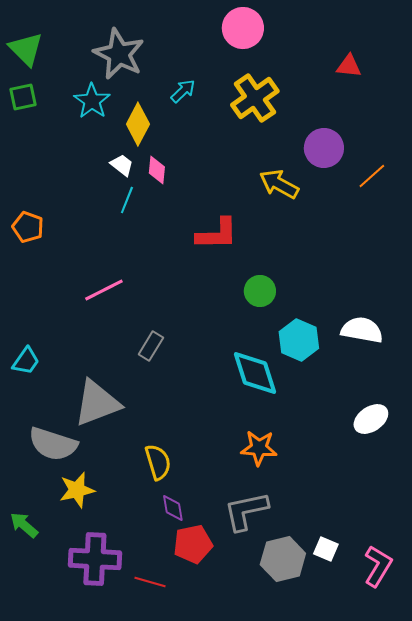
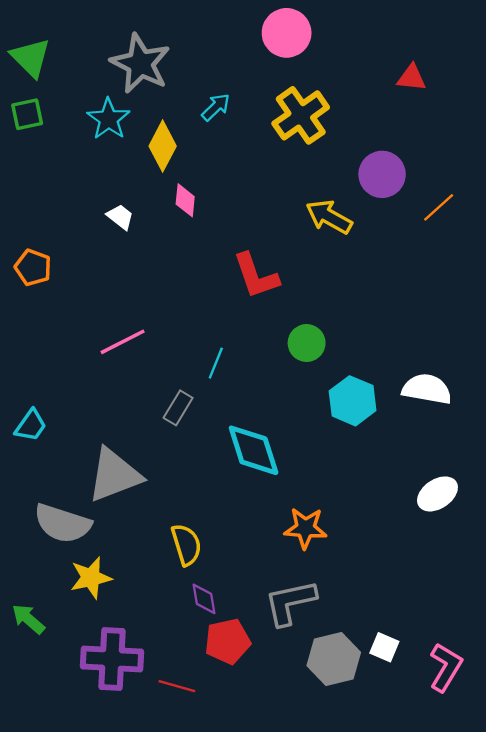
white trapezoid: (122, 165) -> (120, 217), moved
cyan line: (127, 200) -> (216, 363), moved
red L-shape: (217, 234) -> (256, 276), turned 72
cyan diamond: (255, 373) -> (254, 450), moved

